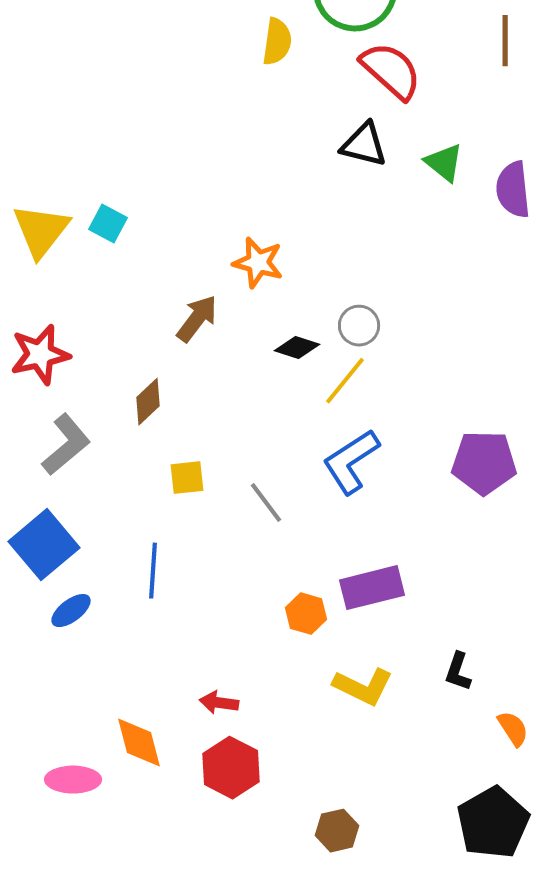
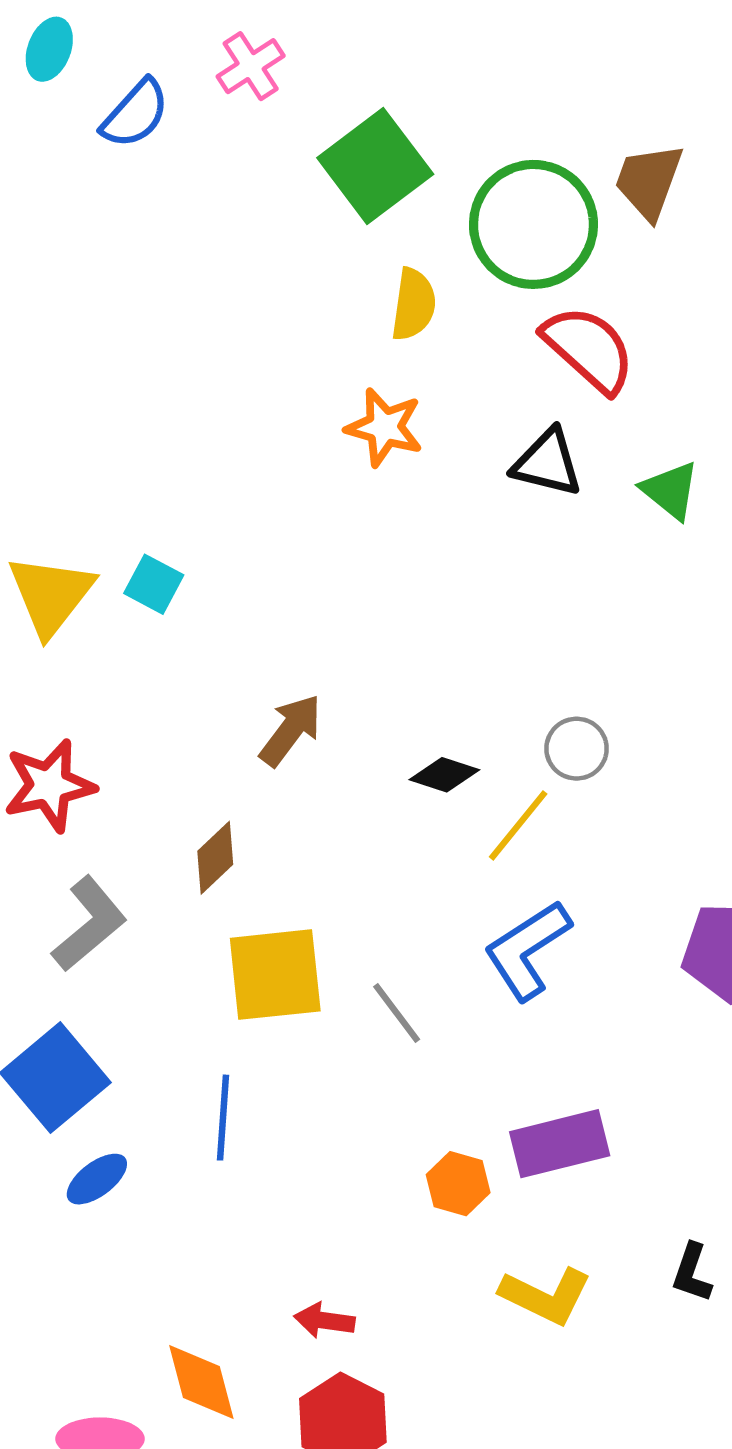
orange star: (258, 263) -> (384, 427), moved
gray circle: (359, 326) -> (577, 749), moved
yellow square: (187, 478) -> (275, 975), size x1.8

